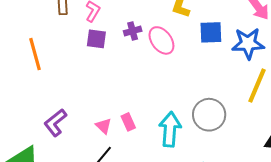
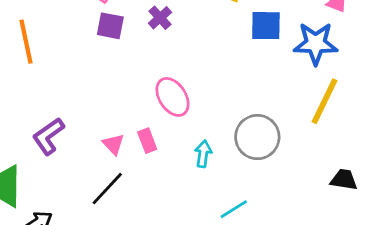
purple cross: (133, 31) -> (160, 18), turned -30
pink ellipse: (161, 40) -> (173, 97), moved
cyan arrow: (170, 129) -> (203, 154), size x0.6

